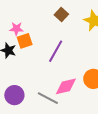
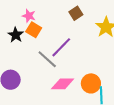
orange square: (25, 41) -> (34, 30), turned 35
gray line: (48, 98) -> (47, 59), moved

